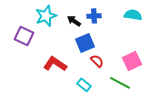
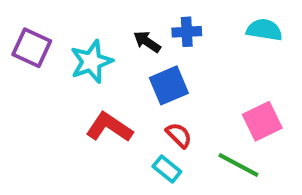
cyan star: (46, 16) -> (91, 62), moved
purple square: (24, 36) -> (32, 48), moved
red semicircle: (97, 61) -> (179, 135), moved

